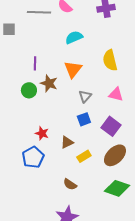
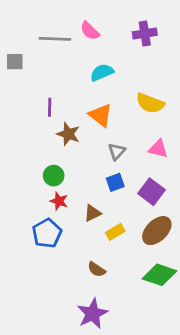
yellow semicircle: (110, 60) -> (150, 103), turned -55
orange triangle: (73, 69) -> (101, 115), turned -30
green circle: (29, 90) -> (54, 176), moved

